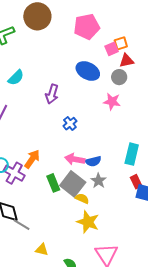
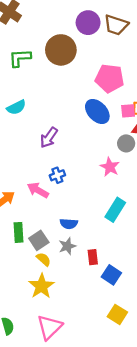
blue ellipse: (88, 71) -> (97, 111), moved
cyan rectangle: (132, 154) -> (115, 210), moved
pink arrow: (75, 159) -> (38, 190), moved
red rectangle: (136, 182) -> (93, 257), moved
gray square: (73, 184) -> (39, 240), size x0.7

